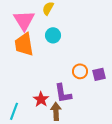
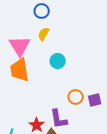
cyan circle: (53, 35) -> (58, 61), moved

